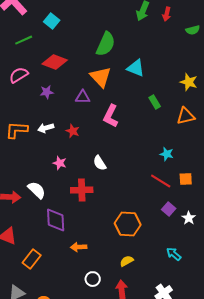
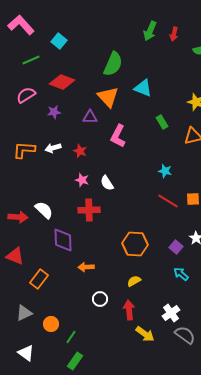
cyan star: (167, 154) -> (165, 171), moved
pink star: (60, 163) -> (82, 180), moved
purple square: (169, 209) -> (176, 247), moved

